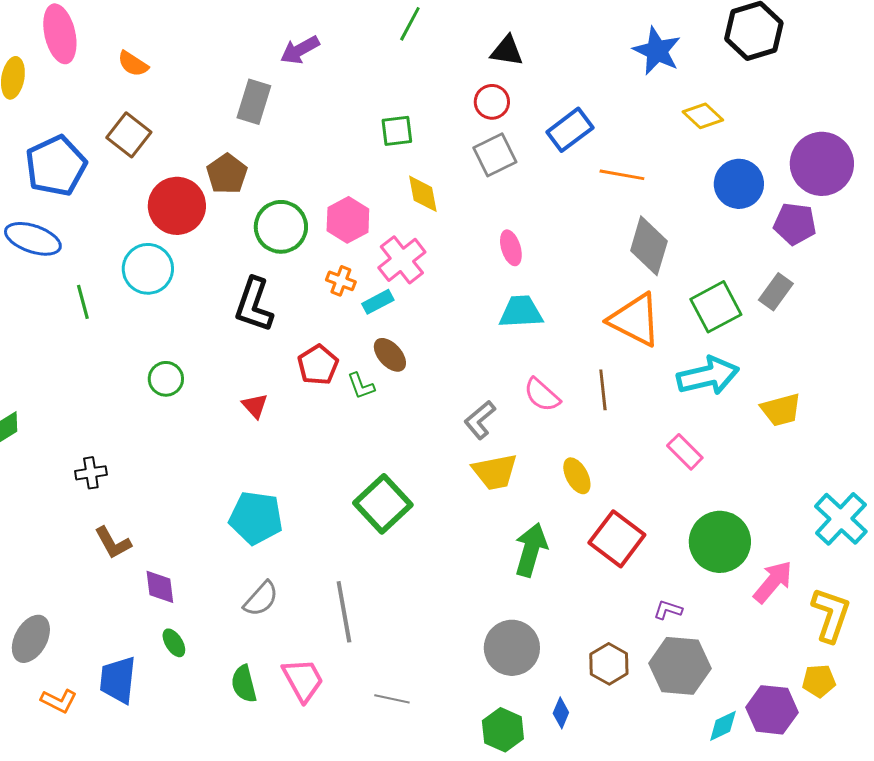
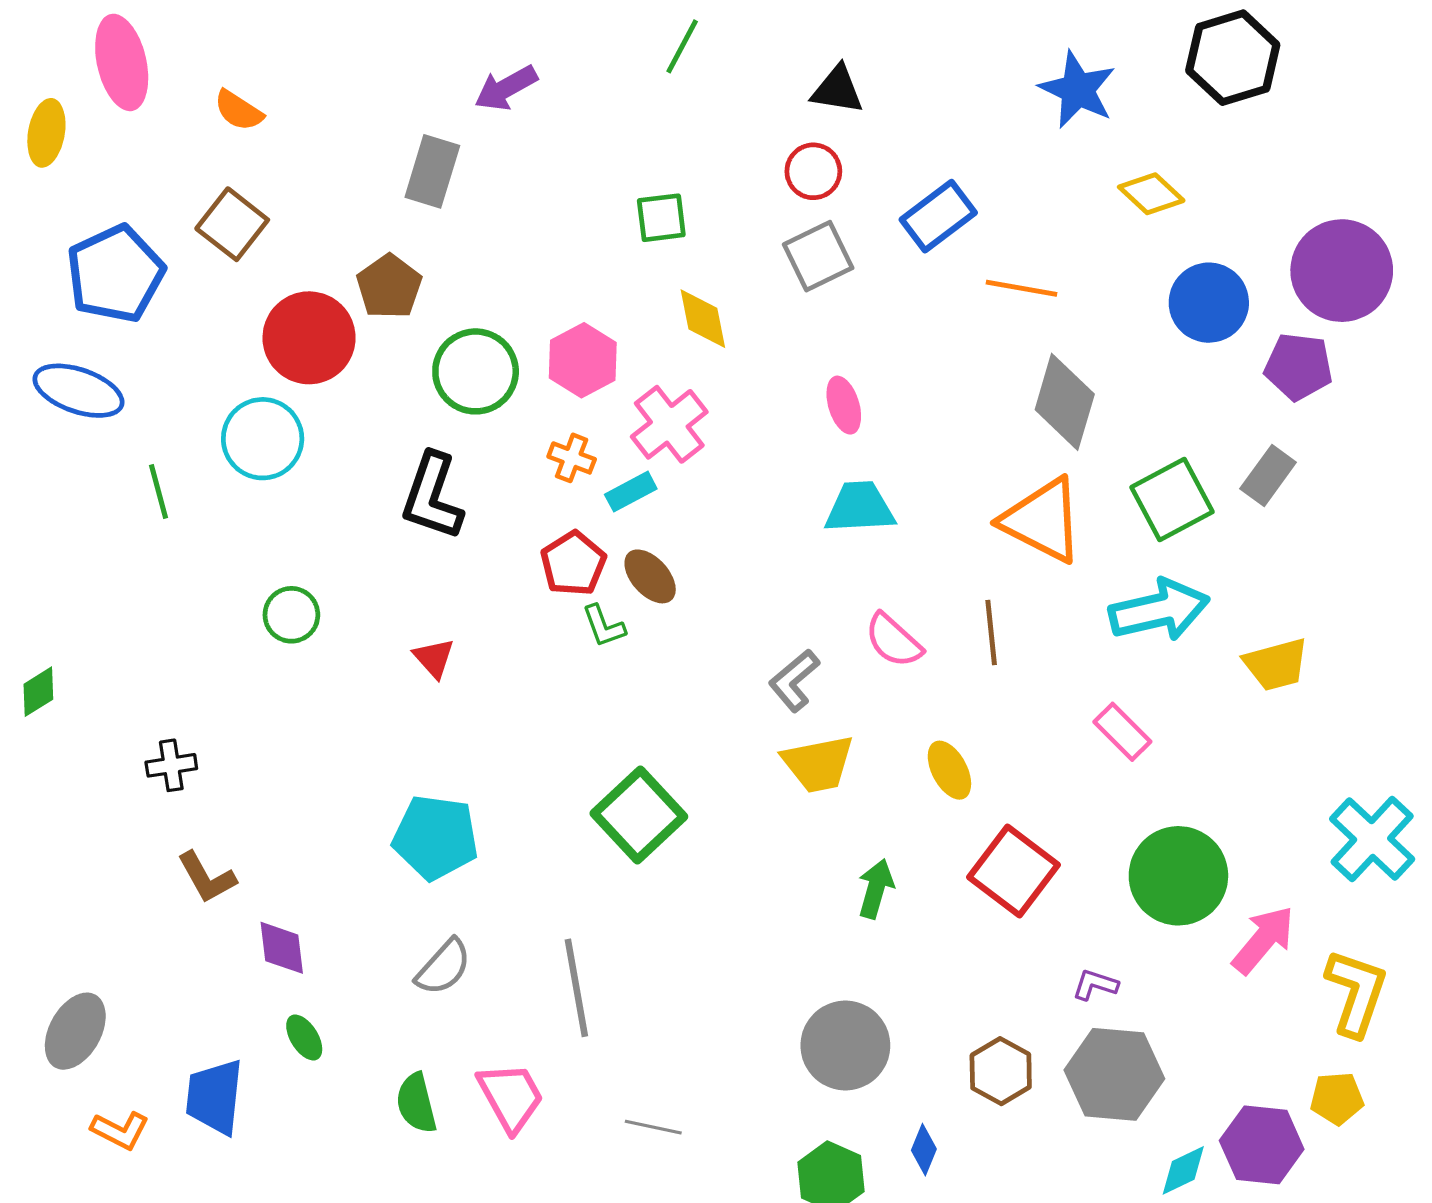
red pentagon: (318, 365) -> (573, 564), moved
green arrow: (531, 550) -> (876, 889), size x0.7

